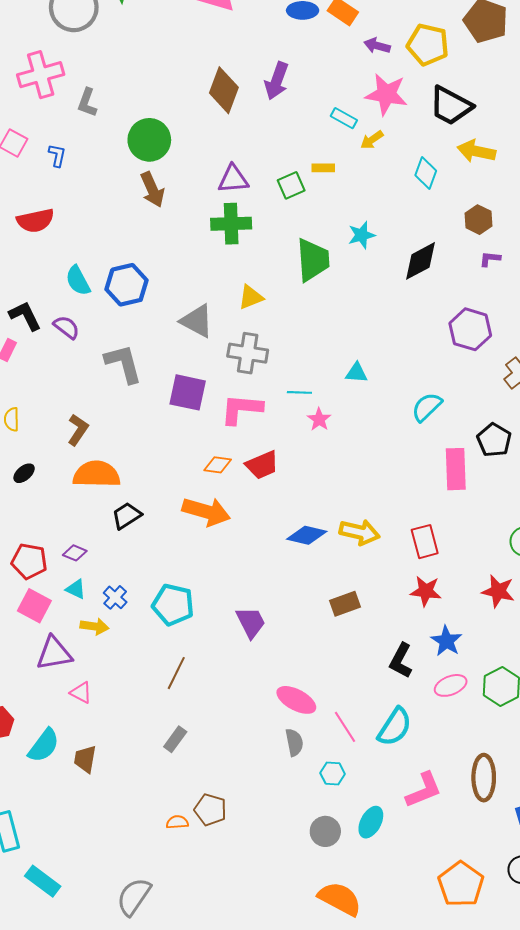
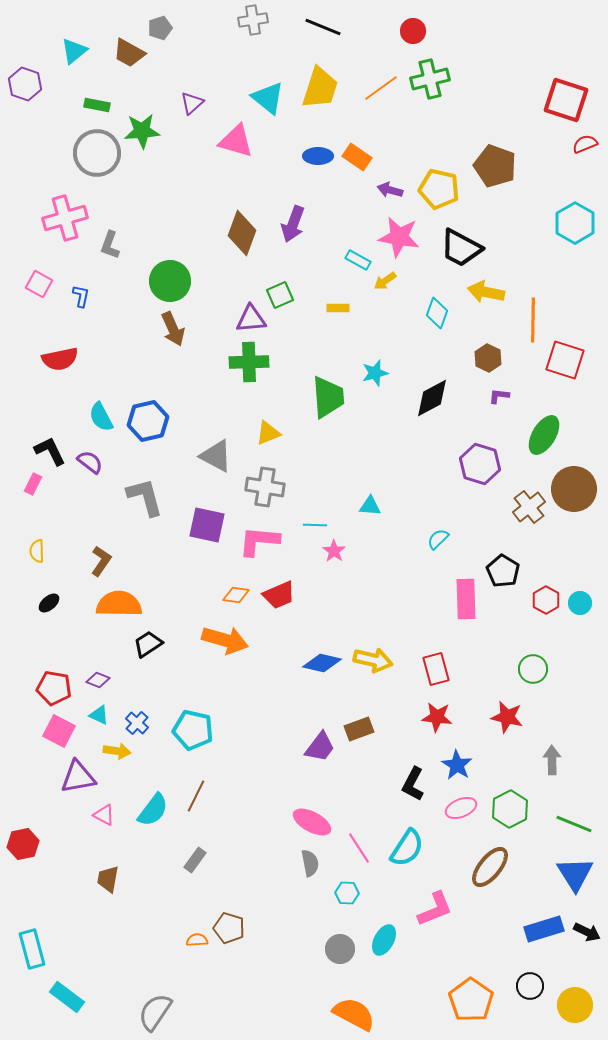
green square: (291, 185) -> (280, 295), moved
cyan semicircle: (427, 407) -> (438, 539), size x0.7
purple trapezoid: (251, 622) -> (320, 747), moved, turned 64
cyan semicircle: (44, 745) -> (153, 810), moved
brown ellipse: (484, 778) -> (490, 867), moved, turned 39

